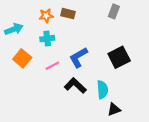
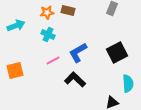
cyan cross: (47, 39) -> (48, 35), turned 32
orange square: (22, 58) -> (15, 71), moved, turned 36
cyan semicircle: (102, 90) -> (128, 84), moved

